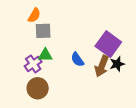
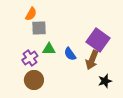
green triangle: (45, 55) -> (49, 49), moved
black star: (117, 64) -> (105, 81), moved

